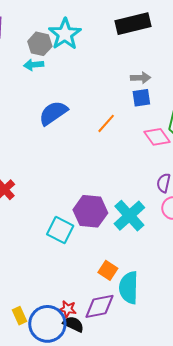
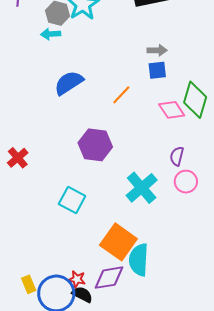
purple hexagon: (90, 211) -> (95, 145), moved
orange square: (108, 270) -> (118, 242), size x1.8

